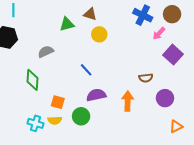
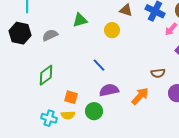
brown triangle: (90, 14) -> (126, 10), moved
gray semicircle: (46, 52) -> (50, 35), moved
green diamond: (33, 80) -> (46, 75), turned 50
orange arrow: (128, 101) -> (140, 96), turned 42

